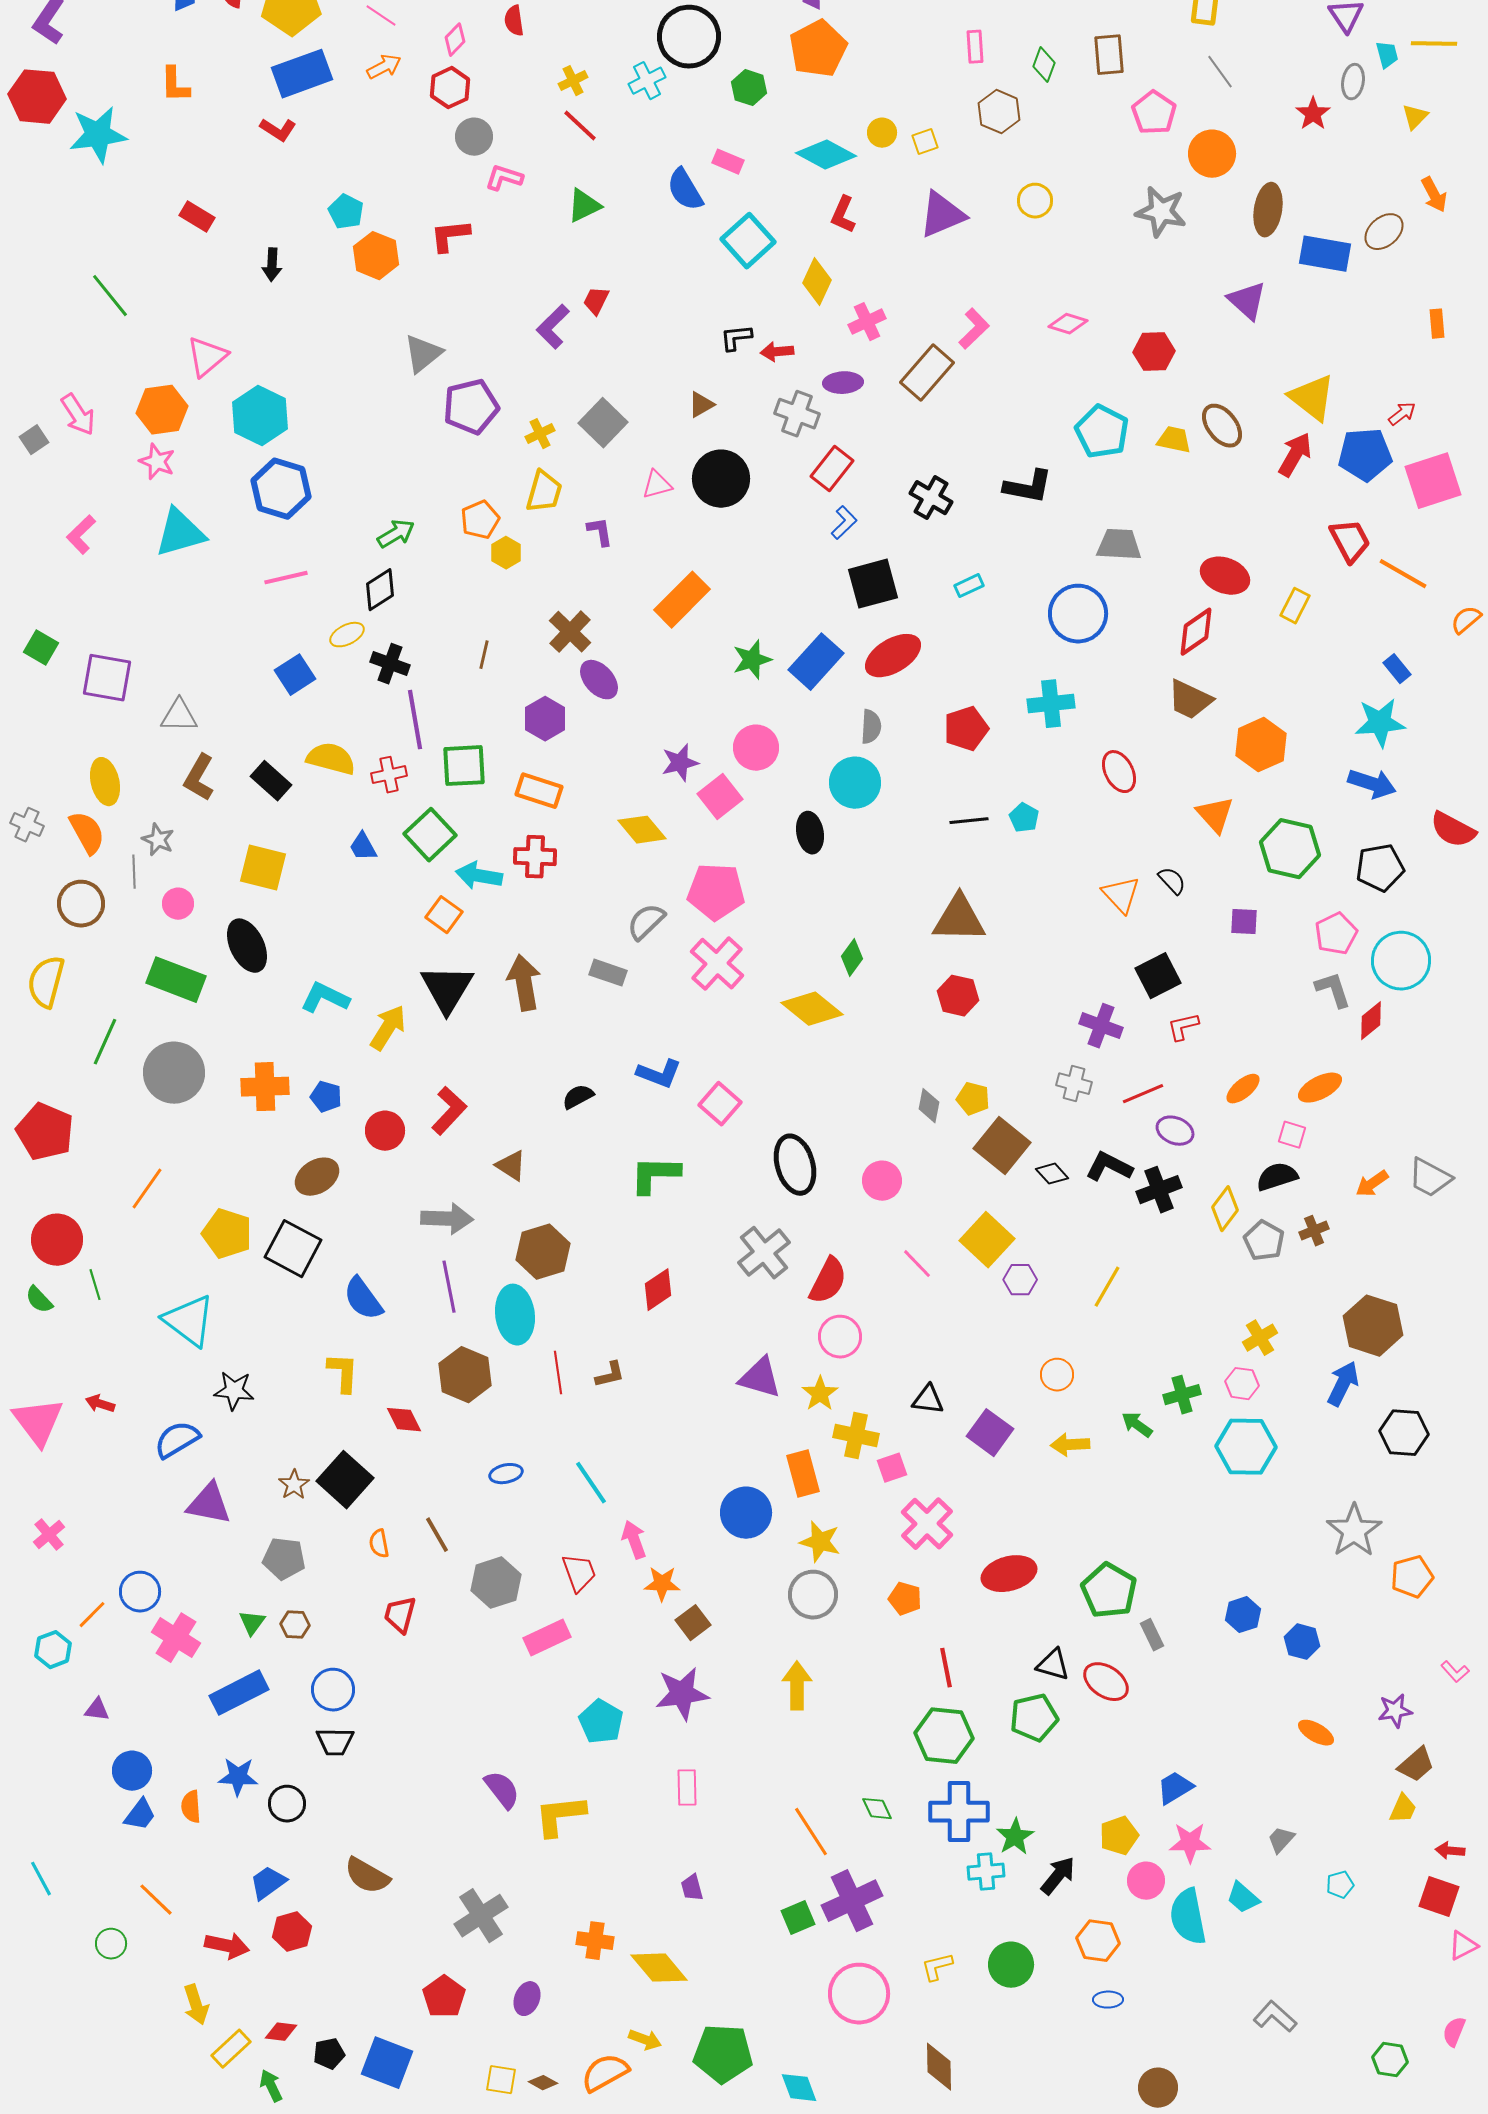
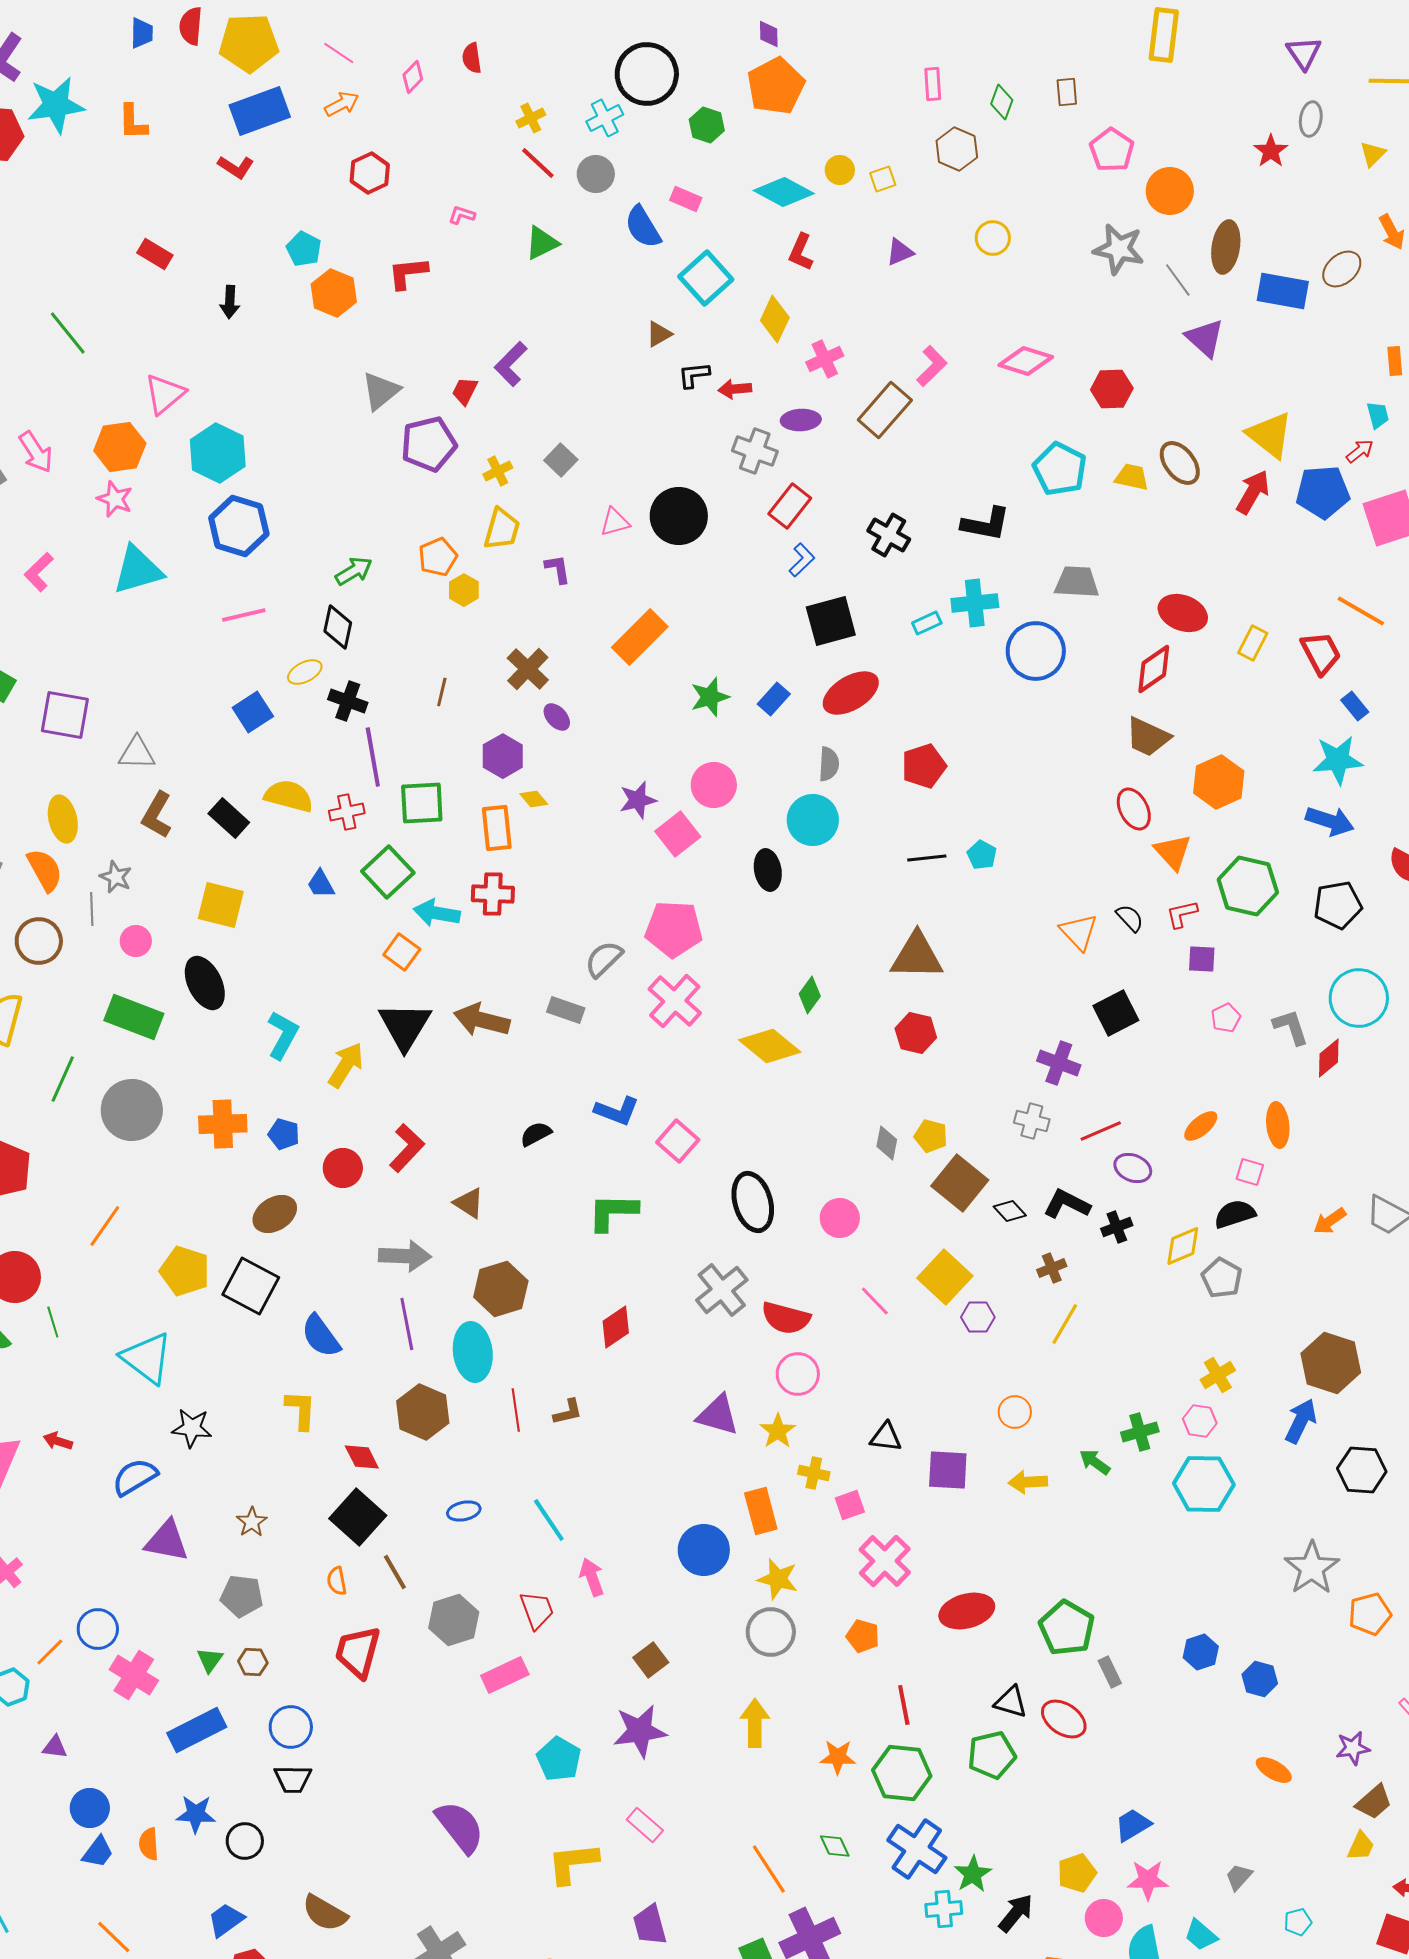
brown rectangle: (1109, 55) -> (1067, 92), size x0.7
cyan trapezoid: (1387, 55) -> (1378, 415), moved
gray line: (1220, 72) -> (1178, 280), moved
red hexagon: (450, 88) -> (370, 173), moved
cyan star: (98, 135) -> (56, 105), moved
gray circle: (474, 137) -> (596, 174), moved
pink L-shape: (504, 178) -> (462, 215), size x0.7
purple triangle: (942, 215) -> (900, 252), size x0.6
red trapezoid: (596, 301) -> (465, 391), moved
pink diamond: (1068, 324) -> (1026, 361), size x1.4
brown triangle: (701, 405) -> (659, 334), moved
gray square: (603, 423) -> (561, 460), size x0.7
red trapezoid: (1350, 541) -> (1321, 653), moved
black diamond: (380, 590) -> (338, 627), turned -45
blue rectangle: (816, 662) -> (774, 699), size x0.6
purple ellipse: (599, 680) -> (557, 717), size x0.7
cyan cross: (1051, 704) -> (975, 603), moved
red ellipse: (1119, 772) -> (1134, 809), moved
orange rectangle: (539, 791) -> (497, 828), turned 66
yellow diamond: (642, 830) -> (534, 799), moved, size x0.6
pink pentagon: (1336, 934) -> (1226, 1018), moved, size x0.7
brown arrow: (524, 983) -> (482, 1020), turned -66
cyan L-shape: (325, 998) -> (283, 1035), turned 93
red L-shape: (1183, 1027) -> (1182, 914), moved
orange ellipse: (1320, 1088) -> (1278, 1125), turned -69
black cross: (1159, 1190) -> (1117, 1227), size x0.7
yellow diamond: (1225, 1209) -> (1183, 1246), turned 30
brown cross: (1314, 1231) -> (1052, 1268), moved
red semicircle: (828, 1281) -> (786, 1318), turned 78
purple square: (990, 1433) -> (948, 1470), turned -33
yellow cross: (856, 1436) -> (814, 1473), size x0.7
black square: (345, 1480) -> (358, 1517), moved
orange star: (662, 1584) -> (838, 1757), moved
red trapezoid: (400, 1615) -> (358, 1652), size x1.4
pink rectangle: (687, 1788) -> (645, 1825), turned -48
purple semicircle: (502, 1790) -> (460, 1827), size x1.4
blue cross: (959, 1812) -> (917, 1849), turned 34
yellow L-shape: (560, 1816) -> (573, 1863), moved
purple trapezoid: (692, 1888) -> (650, 1925), size x1.5

